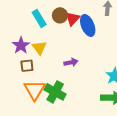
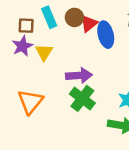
purple arrow: (71, 62) -> (79, 75), size x1.5
brown square: (27, 66) -> (26, 26), moved
green cross: (55, 92) -> (82, 98), moved

